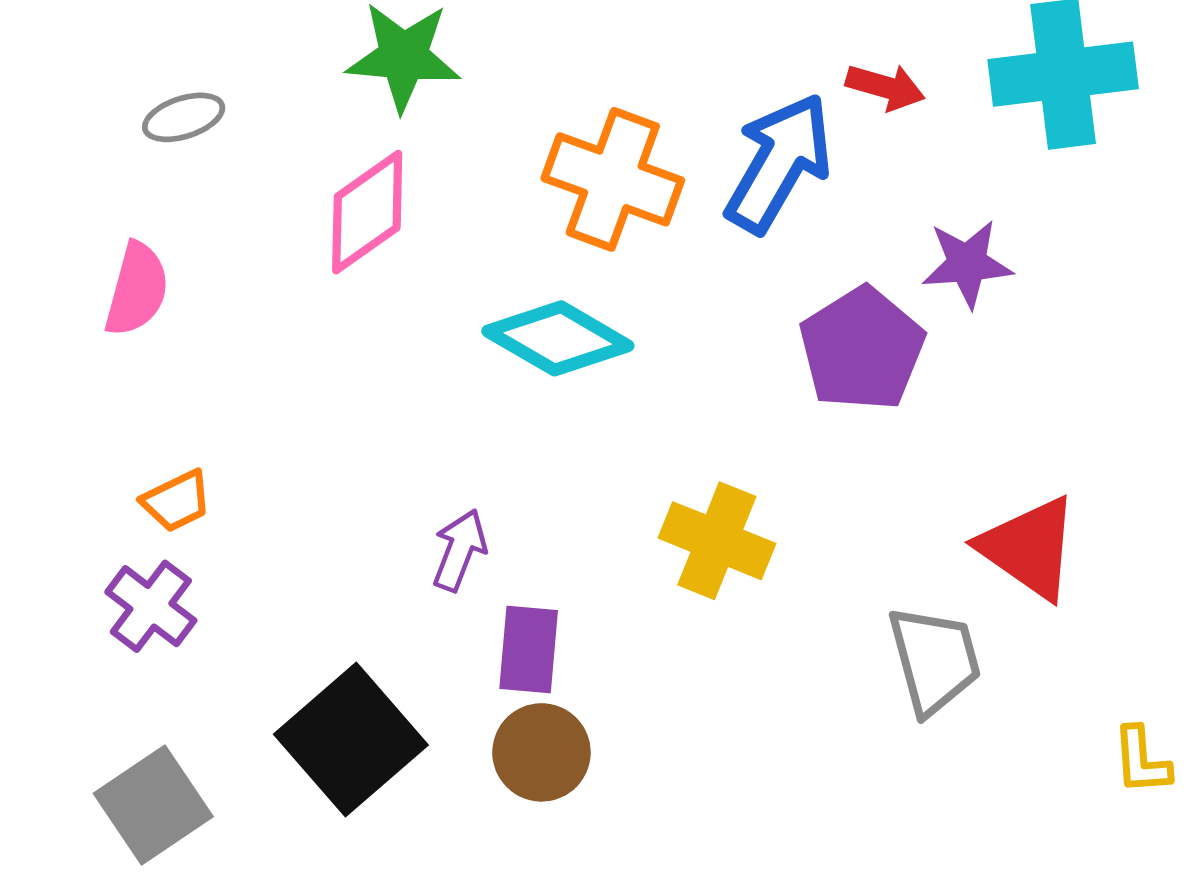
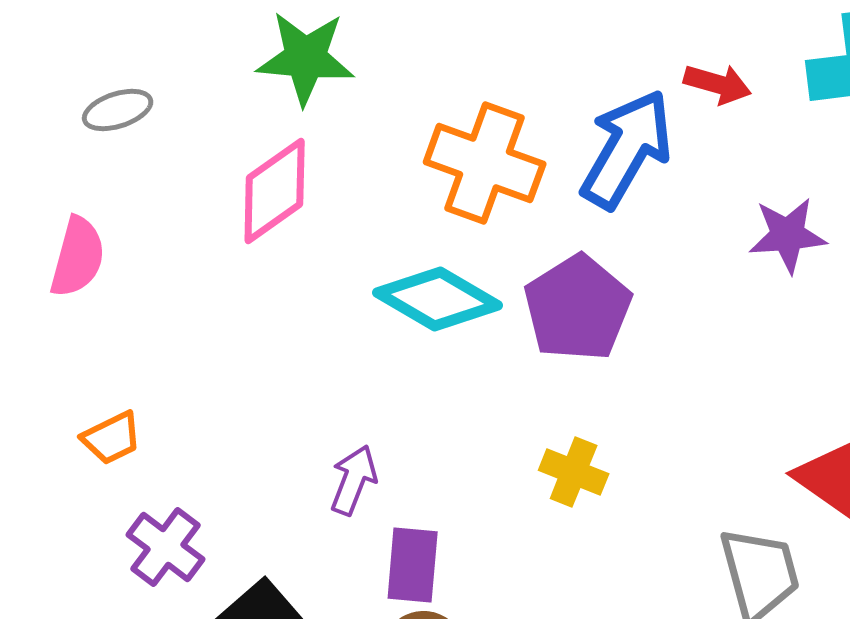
purple pentagon: (862, 349) -> (578, 308), moved
yellow cross: (717, 541) -> (574, 472), size x0.7
purple cross: (151, 606) -> (166, 547), moved

